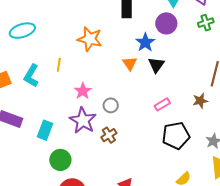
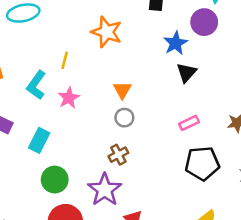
orange triangle: (130, 63) -> (122, 90), moved
cyan L-shape: (31, 76) -> (36, 85), moved
pink star: (83, 91) -> (69, 98), moved
purple star: (83, 120) -> (105, 190), moved

